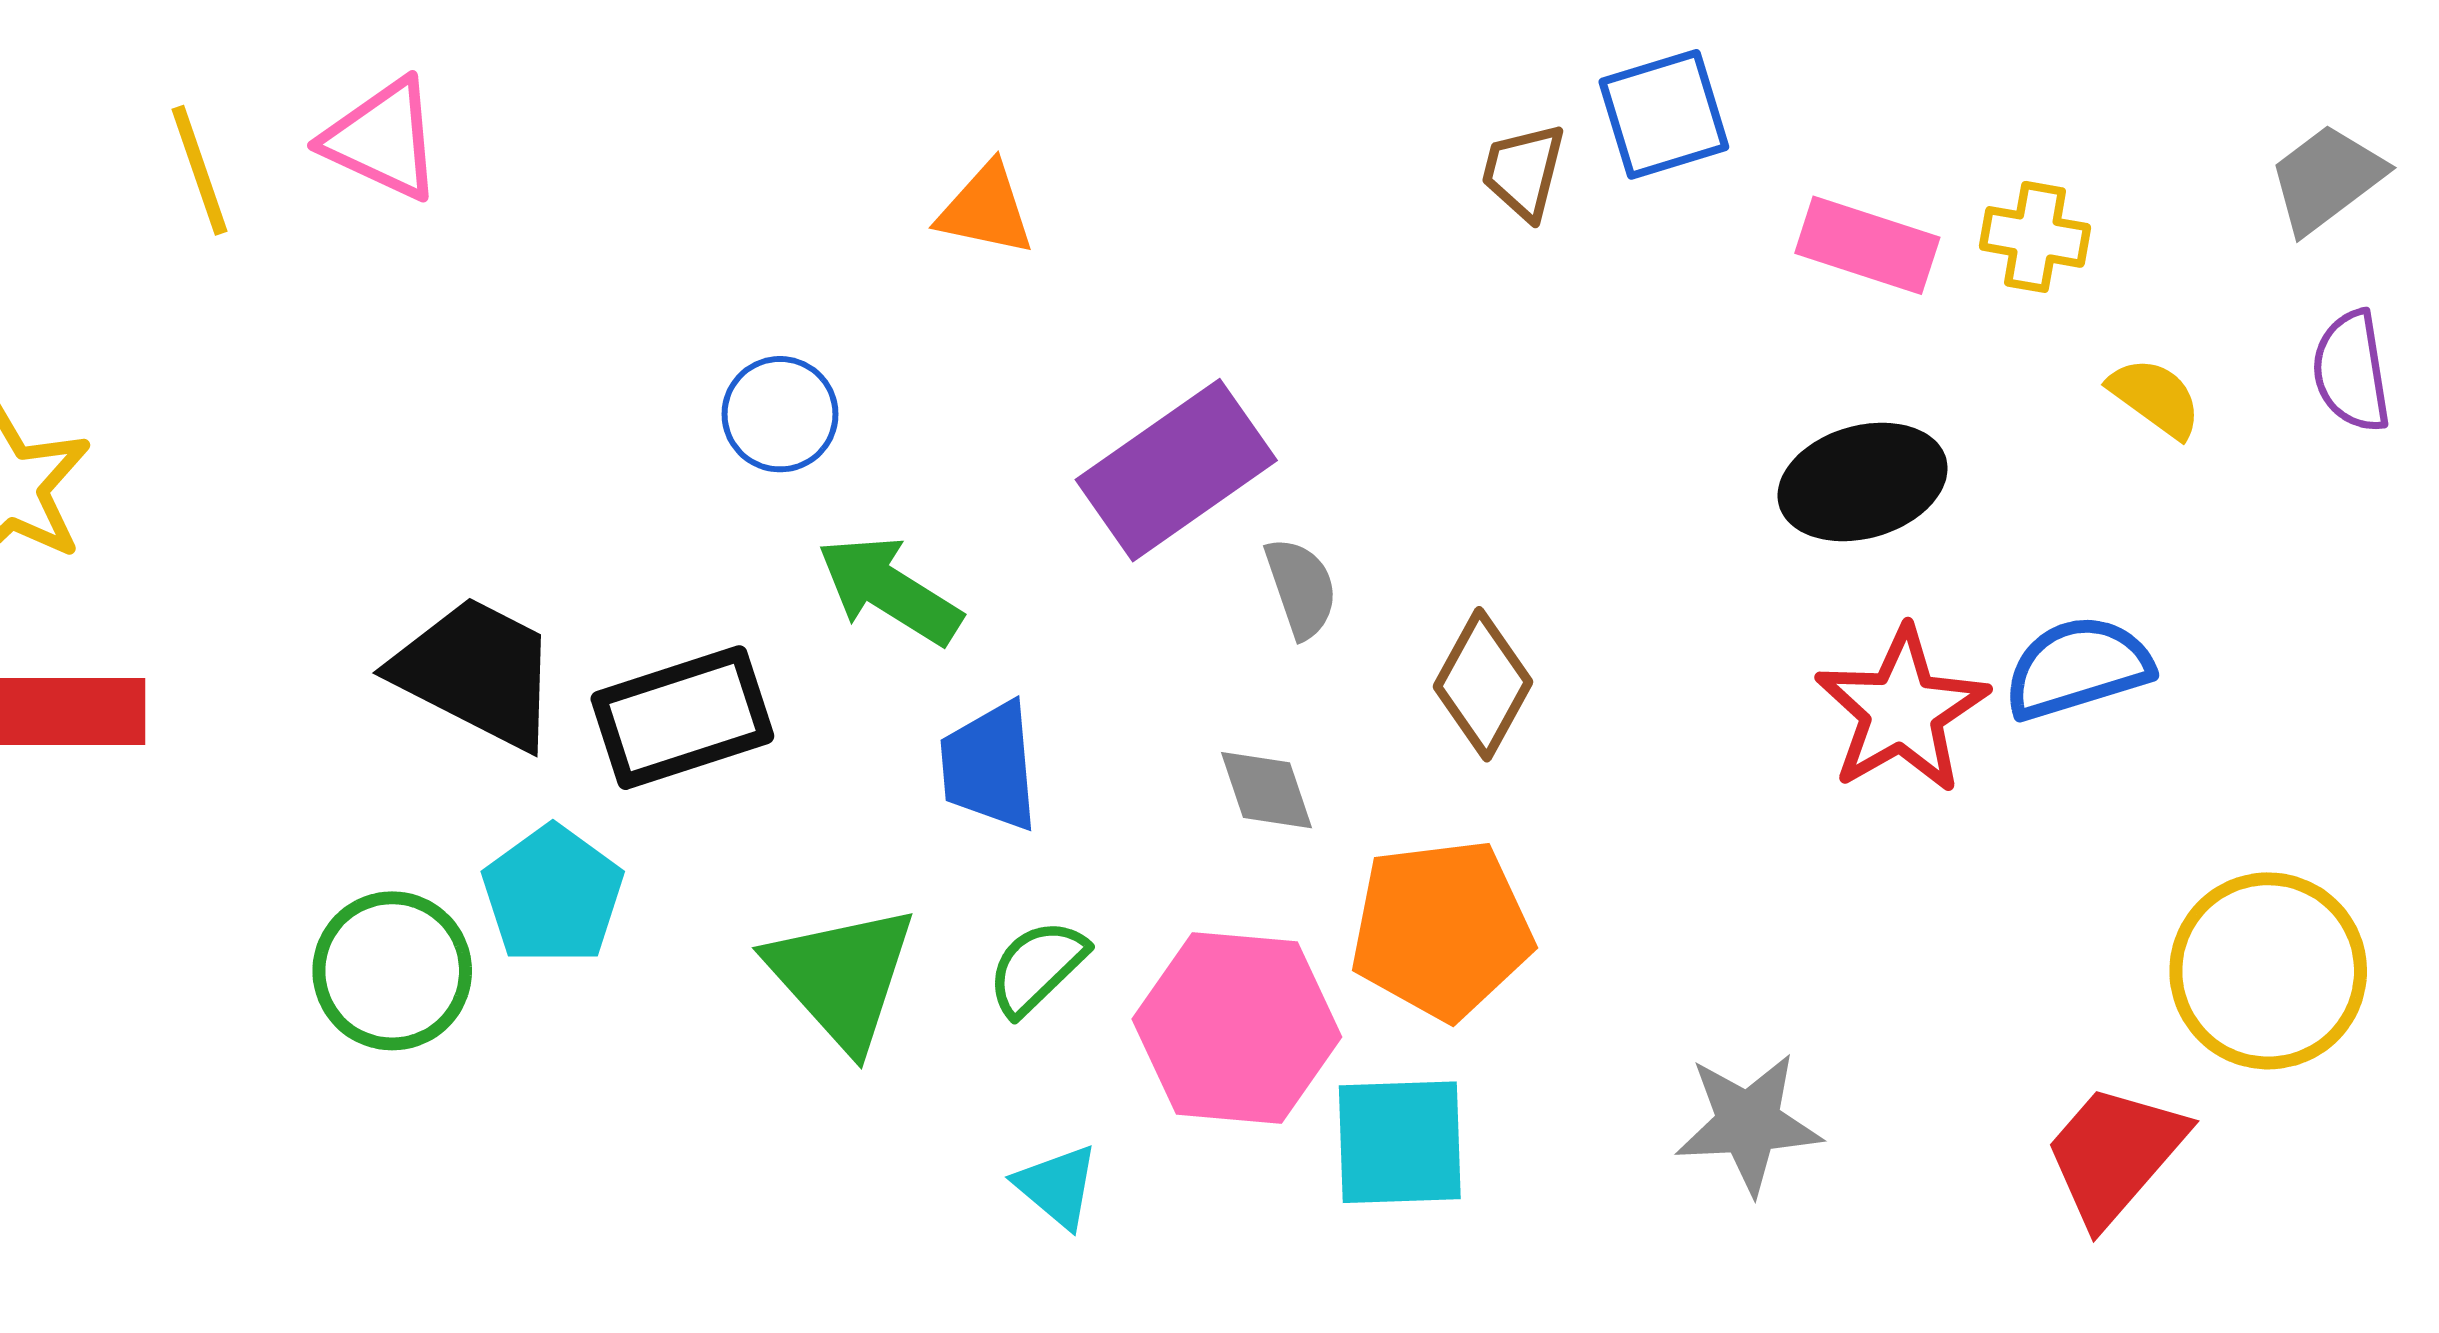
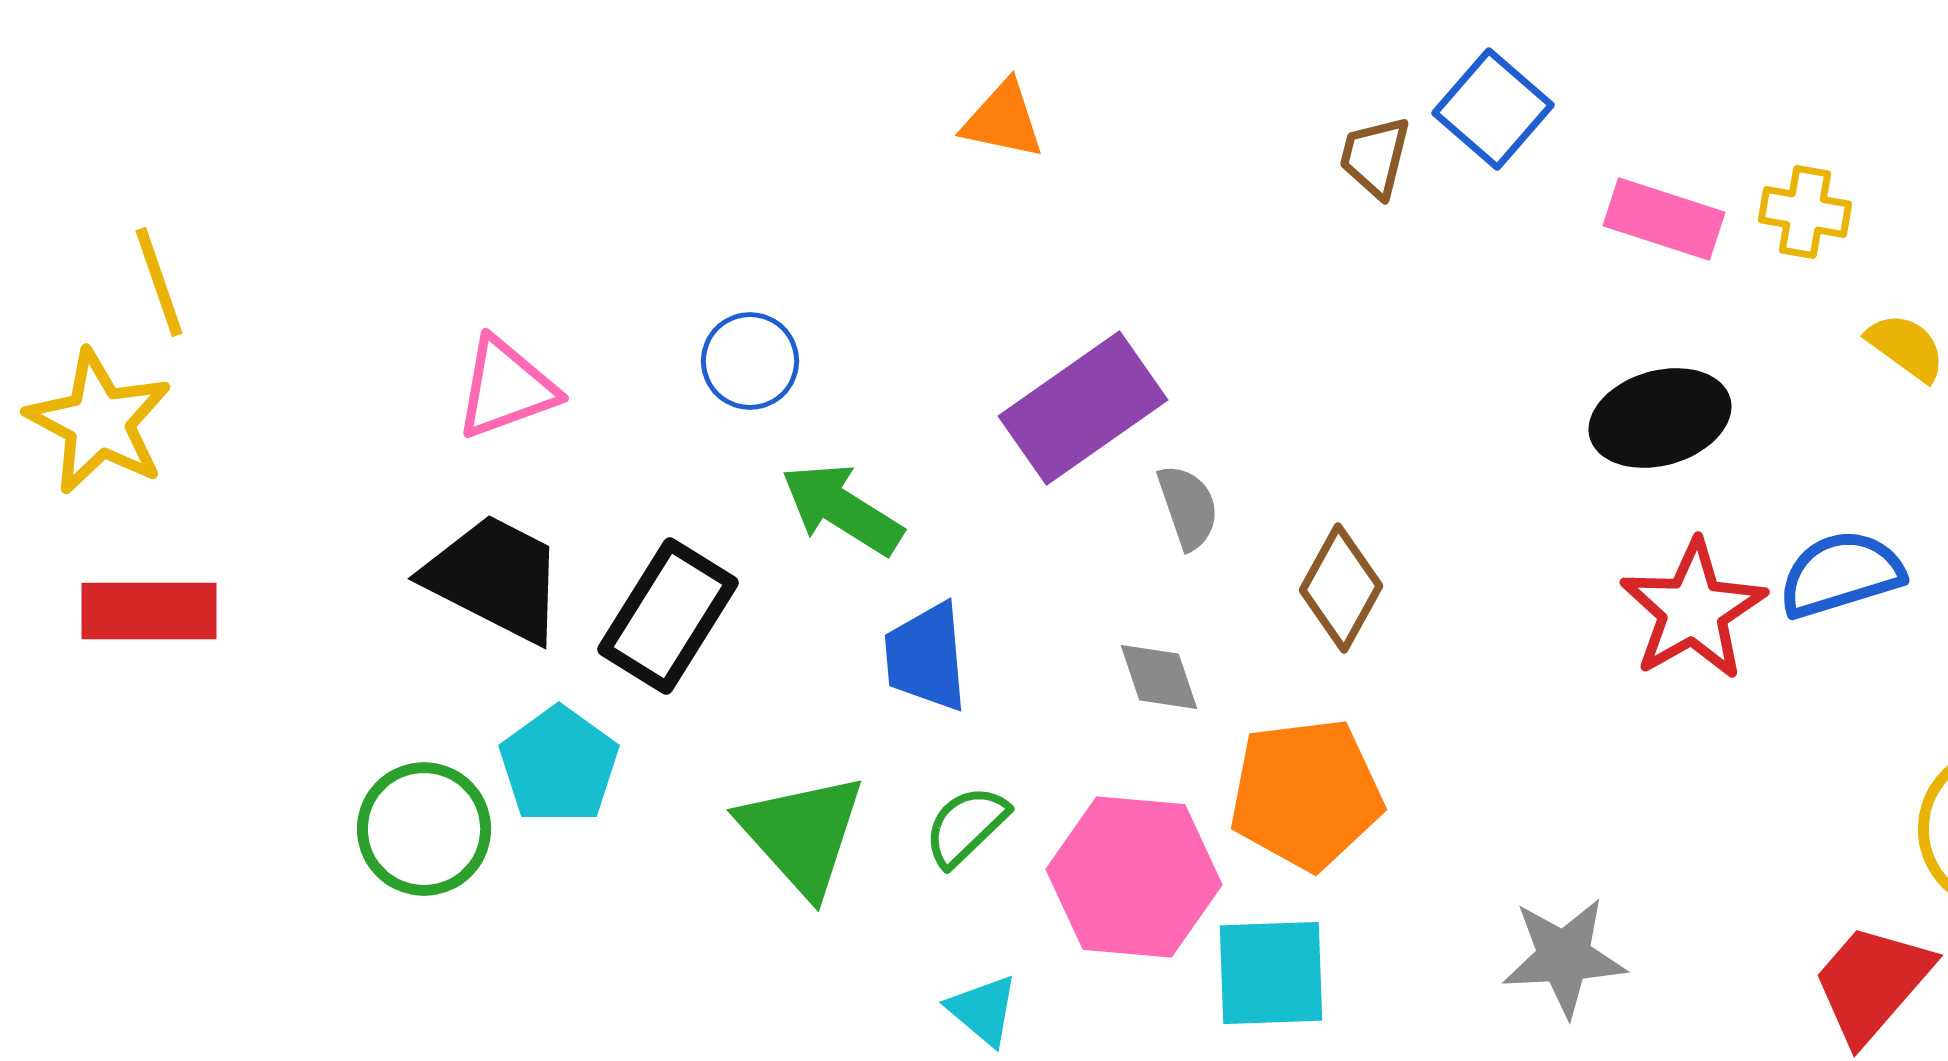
blue square: (1664, 114) -> (1493, 109), turned -32
pink triangle: (383, 139) -> (506, 388), moved, turned -45
yellow line: (199, 170) -> (159, 282), moved
orange triangle: (986, 210) -> (1003, 120), moved
black rectangle: (682, 718) -> (668, 616), turned -40

